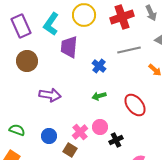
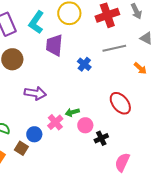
green arrow: (99, 96) -> (72, 112), moved
pink cross: (80, 132) -> (55, 122), moved
brown square: (70, 150) -> (21, 148), moved

